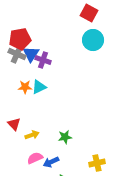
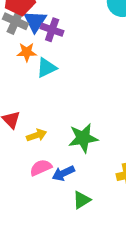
orange star: (25, 87) -> (27, 52), moved
green star: (65, 137) -> (83, 138), size x1.5

